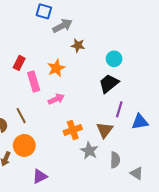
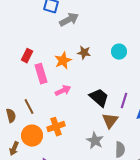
brown star: (78, 45) -> (84, 53), moved
black trapezoid: (109, 84) -> (99, 98), moved, turned 80
orange cross: (73, 130) -> (56, 127), moved

